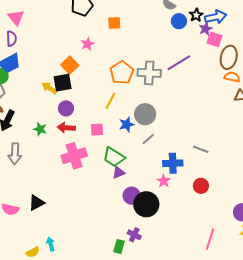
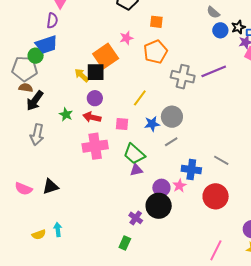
orange square: (70, 65) -> (106, 56), size x1.4
orange pentagon: (122, 73) -> (156, 52), moved
red circle: (201, 186) -> (216, 196), size x1.6
purple circle: (132, 196) -> (161, 188), moved
purple cross: (134, 235) -> (136, 218), moved

